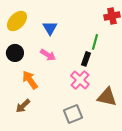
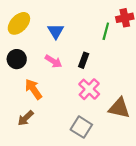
green line: (95, 42) -> (106, 31), moved
black rectangle: (86, 59) -> (84, 60), moved
gray square: (73, 114) -> (81, 127), turned -36

